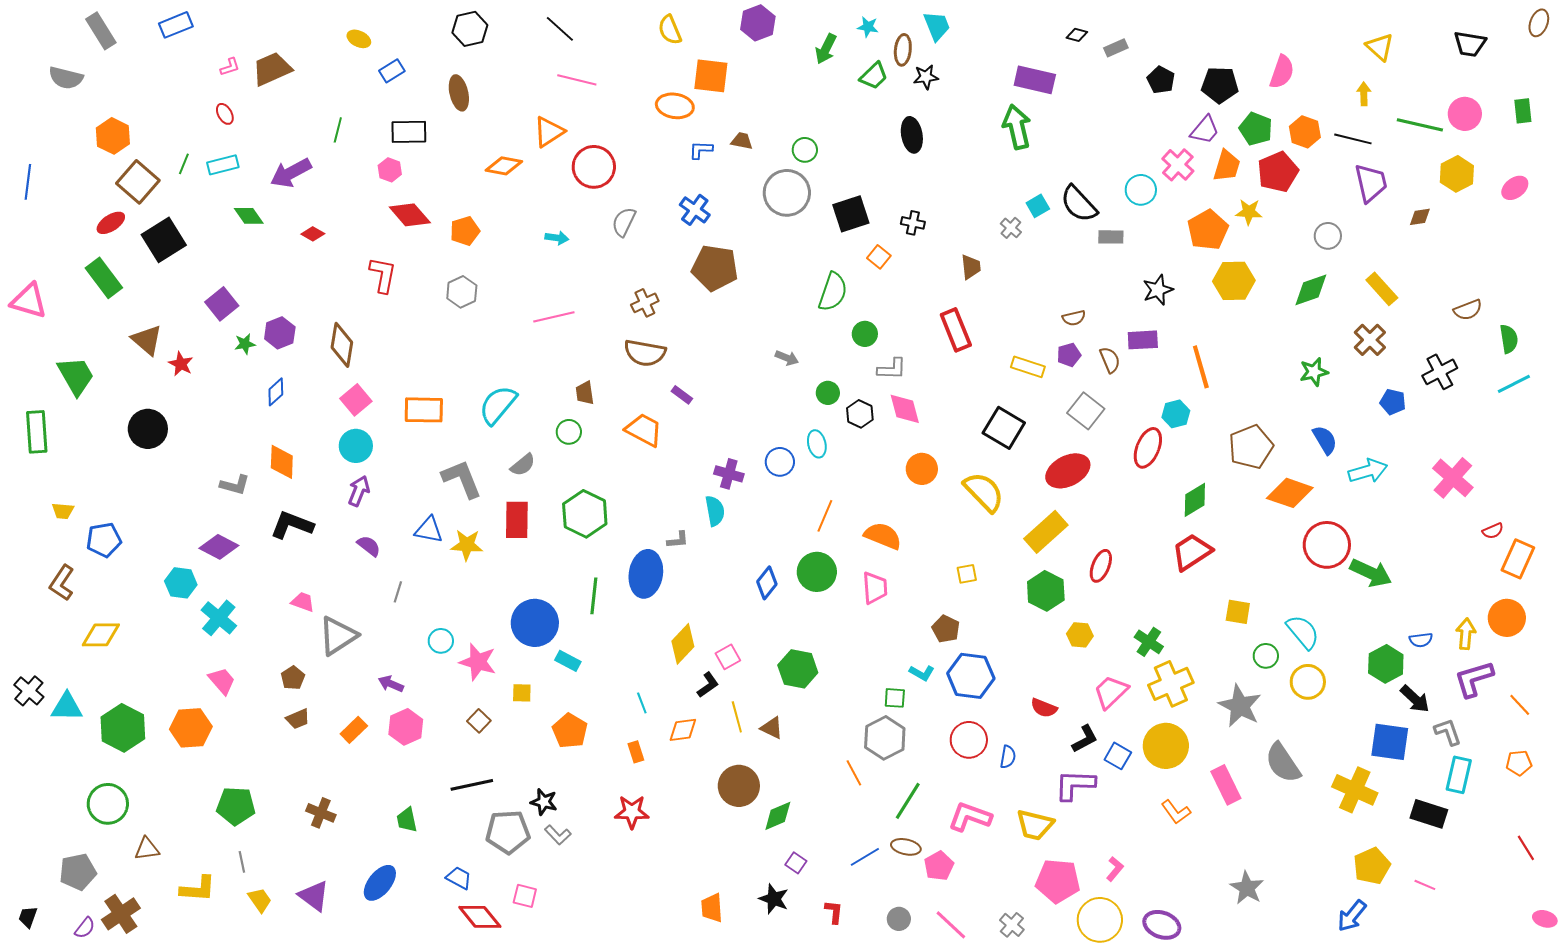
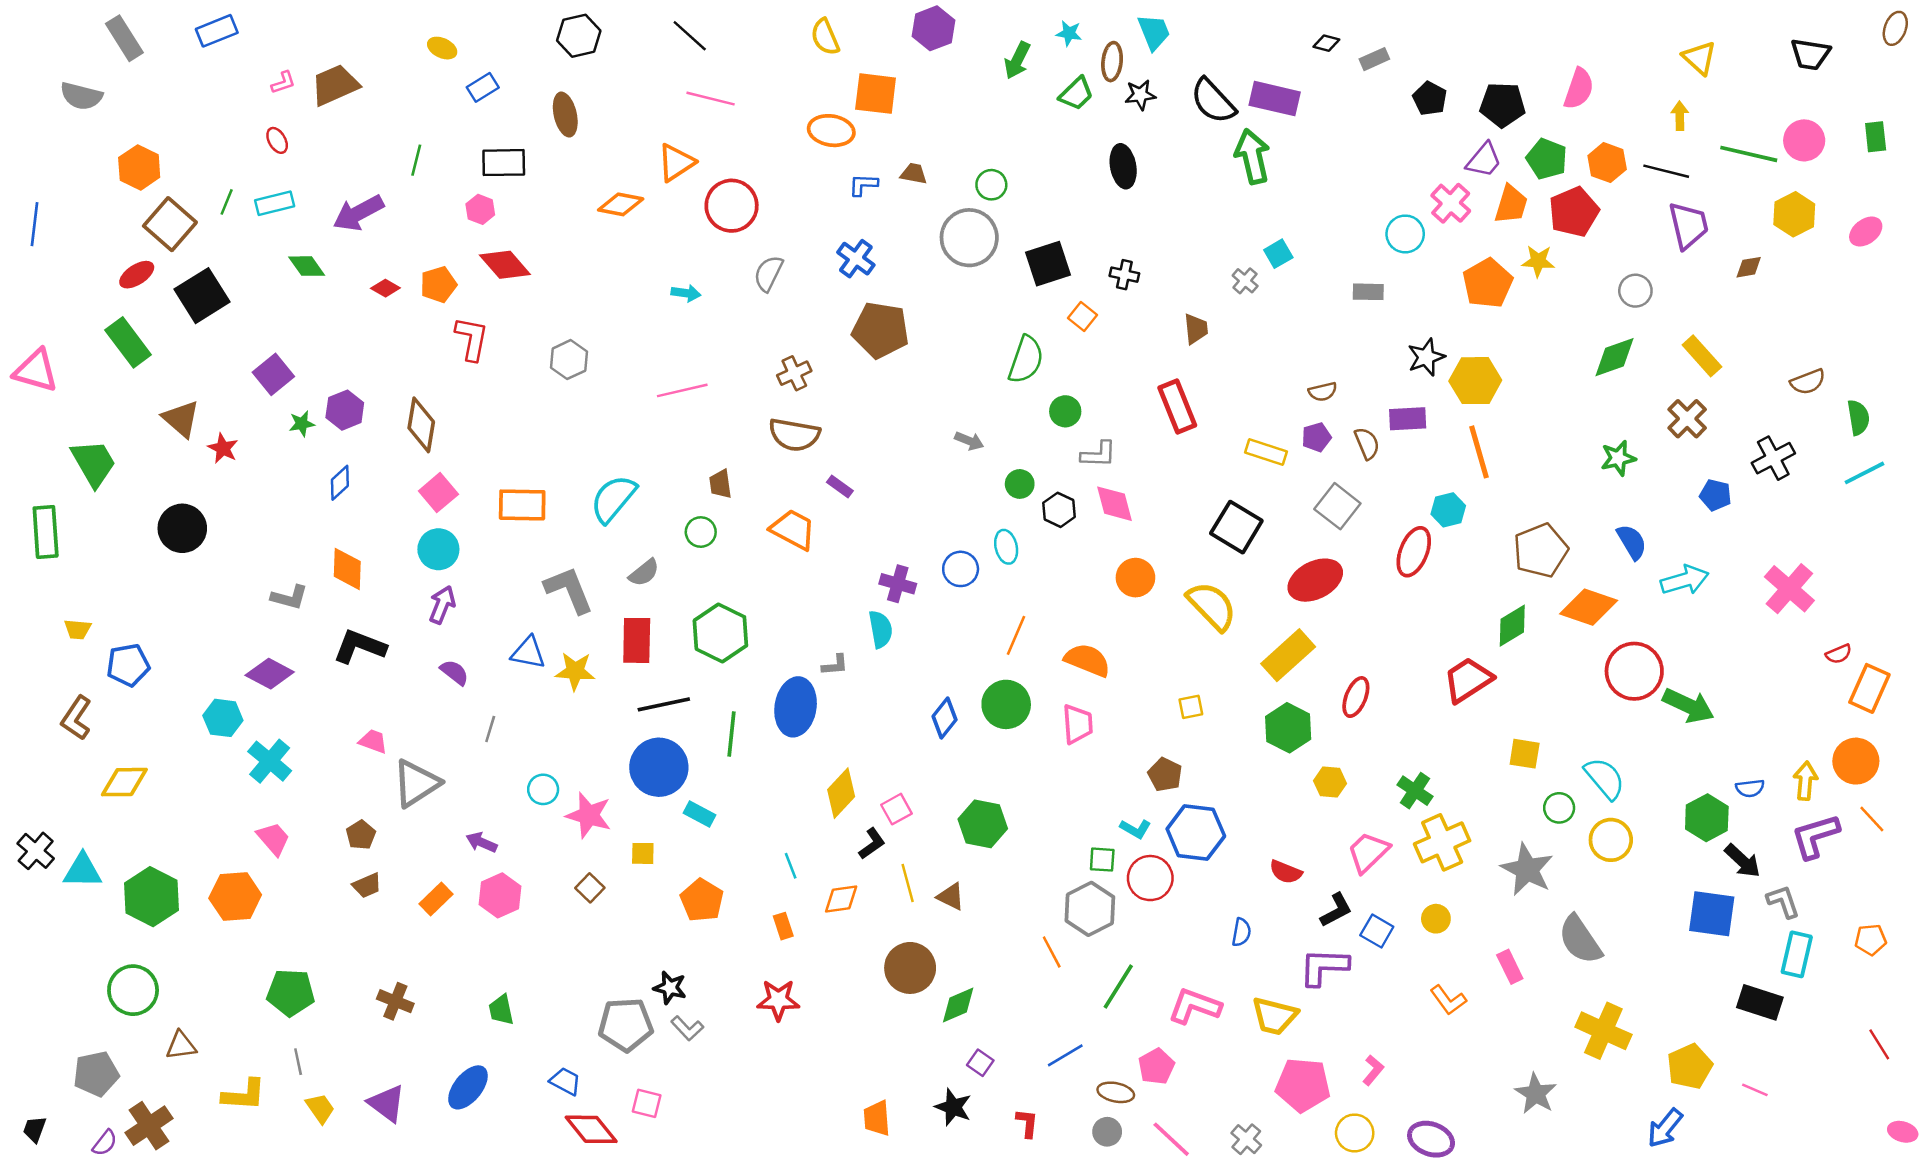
black semicircle: (1079, 204) -> (1213, 101), moved
orange pentagon: (465, 231) -> (438, 284), moved
yellow hexagon: (1234, 281) -> (1475, 381), moved
green diamond: (1195, 500) -> (1512, 626), moved
orange line: (1520, 705) -> (1872, 819), moved
red circle: (969, 740) -> (1150, 878), moved
yellow circle: (1166, 746) -> (1436, 919), size x0.5
black line: (472, 785) -> (664, 704), moved
pink rectangle: (1226, 785) -> (1510, 967), size x0.7
yellow cross: (1355, 790) -> (1603, 1031), moved
brown ellipse: (906, 847) -> (1116, 1092), moved
yellow circle: (1100, 920) -> (1355, 1133), size x0.7

